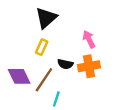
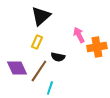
orange cross: (89, 66) -> (97, 47), moved

